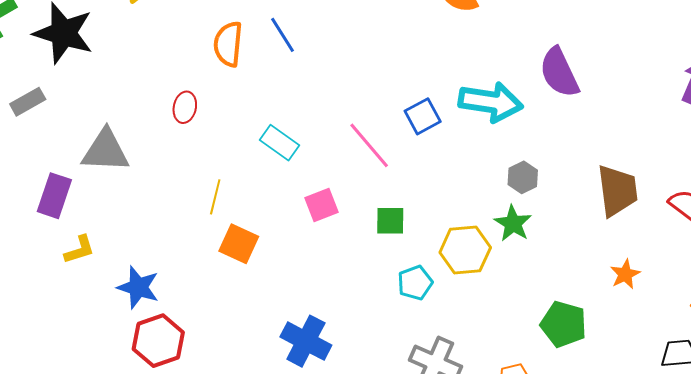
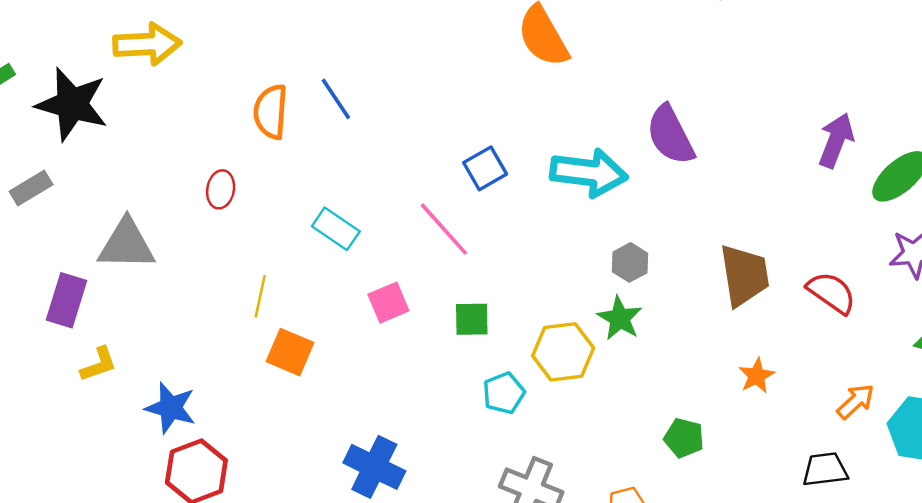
blue square: (423, 116) -> (485, 168), moved
green pentagon: (563, 324) -> (684, 438), size x0.7

